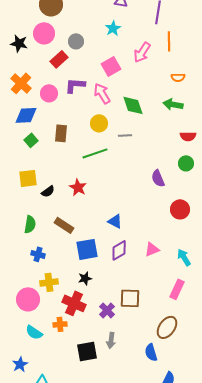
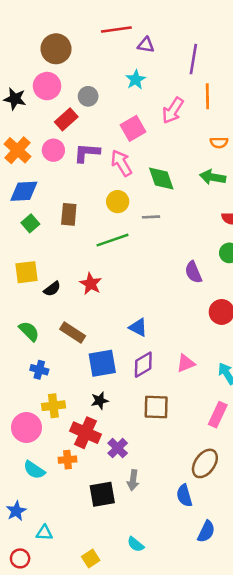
pink circle: (49, 93) -> (53, 150), moved
green semicircle: (30, 224) -> (29, 331), turned -54
brown square: (130, 298) -> (156, 407), moved
purple cross: (107, 310) -> (118, 448), moved

